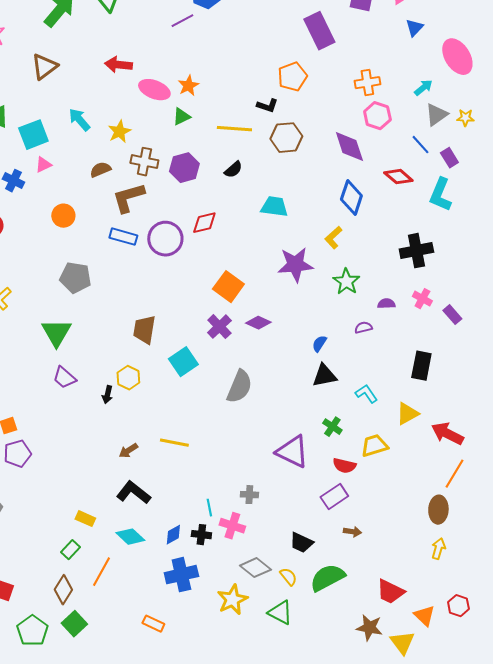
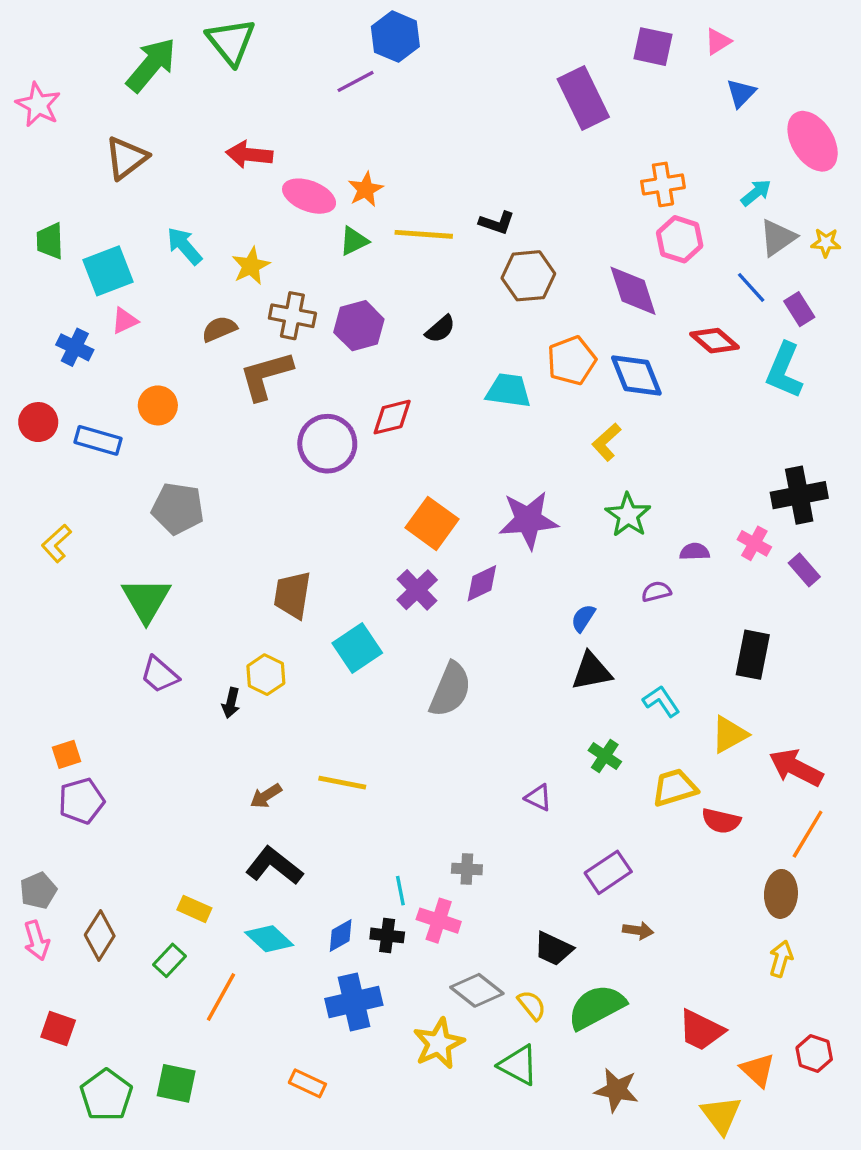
orange pentagon: (292, 77) -> (572, 361), moved
yellow line: (234, 129) -> (424, 234), moved
blue diamond: (351, 198) -> (636, 376), turned -40
blue rectangle: (123, 237) -> (98, 440), moved
black cross: (416, 251) -> (799, 495), moved
purple star: (295, 265) -> (528, 520), moved
purple diamond: (258, 323) -> (482, 583), turned -50
purple triangle: (292, 452) -> (538, 798), size x0.5
red semicircle: (344, 466) -> (721, 821), moved
brown diamond: (63, 590) -> (100, 935), moved
green square: (74, 624) -> (176, 1083), turned -35
brown star: (369, 628) -> (616, 1090), moved

